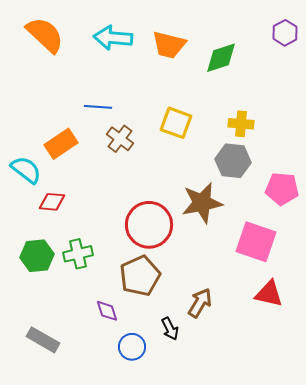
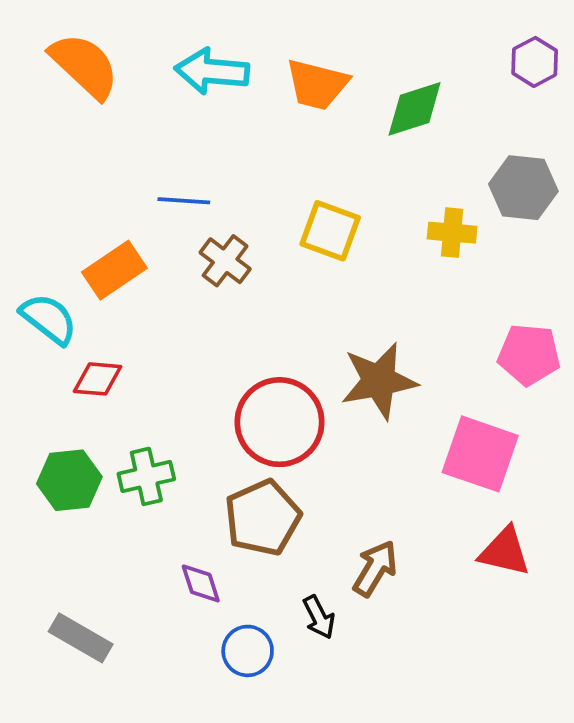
gray hexagon: (233, 161) -> (523, 188), moved

